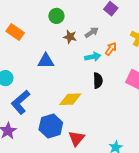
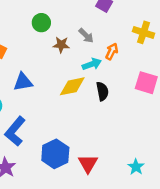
gray arrow: (92, 32) -> (86, 36), turned 88
blue triangle: (46, 61) -> (23, 82), moved
yellow diamond: (70, 99) -> (72, 86), moved

